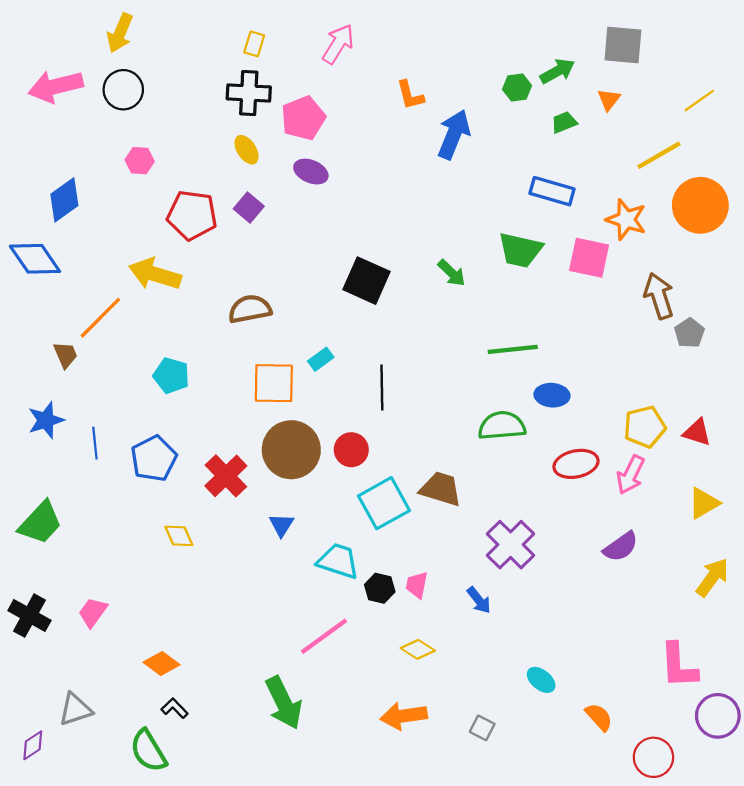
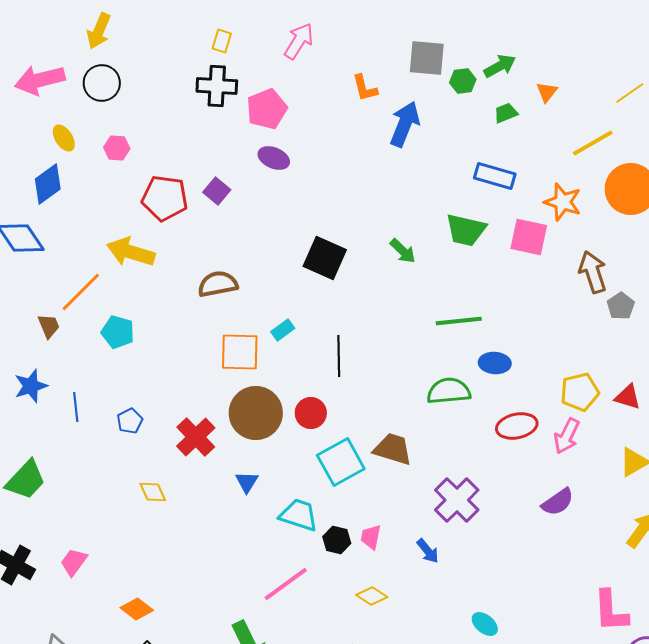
gray square: (623, 45) -> (427, 58), moved
yellow ellipse: (247, 150) -> (64, 138), moved
cyan pentagon: (171, 376) -> (118, 332), moved
blue pentagon: (154, 458) -> (130, 421), size x0.6

